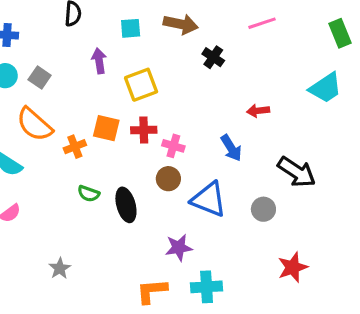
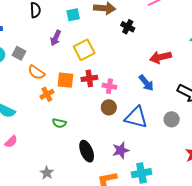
purple arrow: (99, 61) -> (56, 38), turned -140
red arrow: (258, 111) -> (160, 57), size x1.5
orange semicircle: (34, 124) -> (36, 72), moved, size x0.7
black ellipse: (126, 205) -> (87, 151), moved

